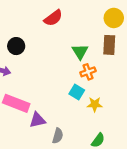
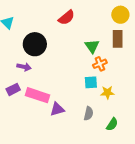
black circle: (16, 46) -> (35, 44), size x1.5
cyan square: (77, 92) -> (91, 82), turned -32
gray semicircle: (58, 136) -> (89, 114), moved

